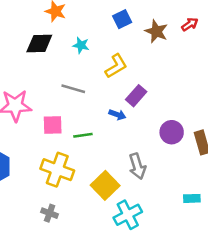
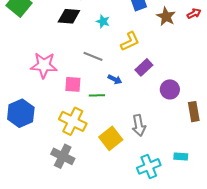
blue arrow: (117, 115) -> (115, 79), moved
purple circle: (172, 132) -> (170, 89), moved
gray cross: (50, 213) -> (63, 156), size x1.6
cyan cross: (128, 215) -> (149, 166), moved

